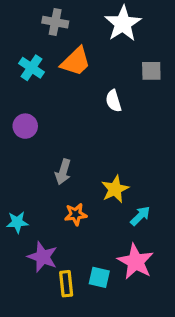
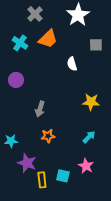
gray cross: (55, 22) -> (35, 14), turned 35
yellow star: (115, 189) -> (91, 102), moved, turned 30
pink star: (136, 262) -> (86, 166), size x0.7

